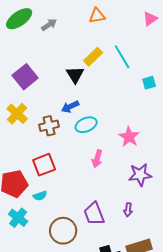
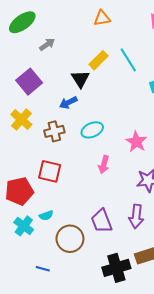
gray arrow: (49, 25) -> (47, 44), moved
blue arrow: (70, 107) -> (68, 103), moved
red square: (44, 165) -> (50, 171), turned 35
cyan semicircle: (40, 196) -> (46, 215), moved
purple arrow: (128, 210) -> (136, 216), size x1.6

